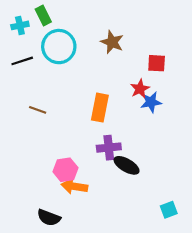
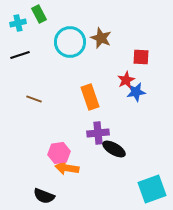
cyan circle: (59, 47) -> (70, 42), moved
orange rectangle: (100, 108) -> (90, 97), turned -30
cyan square: (169, 210) -> (152, 189), size x1.8

